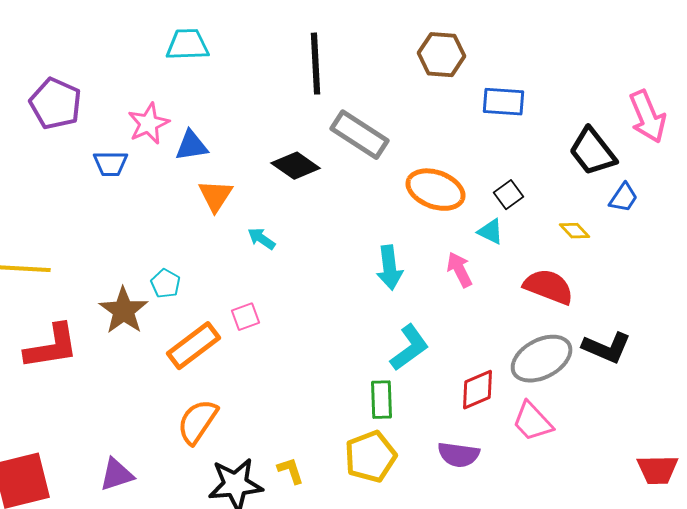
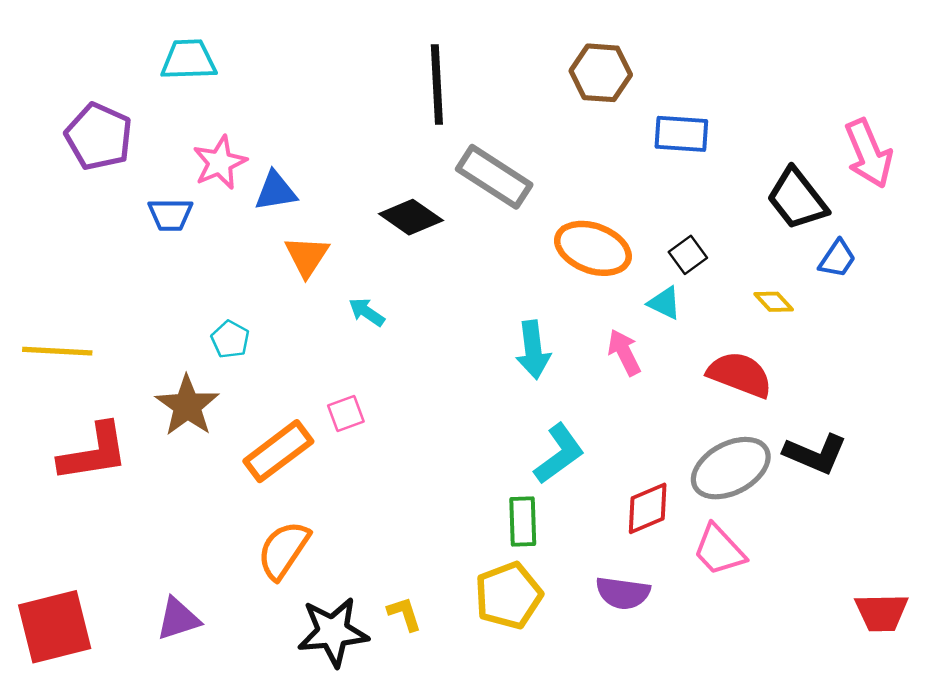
cyan trapezoid: (188, 45) -> (189, 60), moved
cyan pentagon: (166, 284) -> (230, 339), moved

